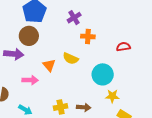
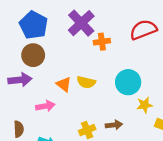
purple cross: (74, 18) -> (81, 23), size x1.6
red semicircle: (123, 47) -> (143, 30), moved, size x1.6
yellow semicircle: (71, 58) -> (86, 82), moved

